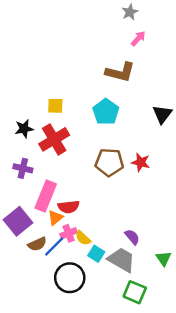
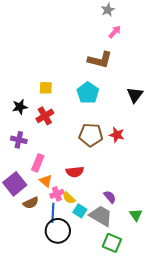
red cross: (54, 139) -> (45, 116), size x0.7
pink rectangle: (46, 196) -> (38, 163), size x0.7
red semicircle: (69, 207) -> (75, 172), moved
orange triangle: (55, 218) -> (46, 181), turned -40
blue line: (54, 246) -> (53, 213), moved, turned -42

